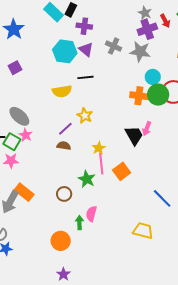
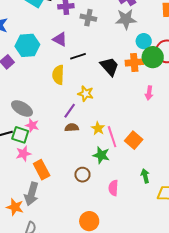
gray cross: (114, 46) -> (88, 18), moved
purple triangle: (86, 49) -> (60, 39), moved
cyan hexagon: (65, 51) -> (27, 45), moved
yellow semicircle: (62, 91) -> (58, 75), turned 114
black trapezoid: (134, 135) -> (110, 66), moved
yellow star: (99, 148) -> (98, 128), moved
orange rectangle: (24, 192) -> (42, 170), moved, turned 36
green arrow: (79, 223) -> (145, 176), moved

